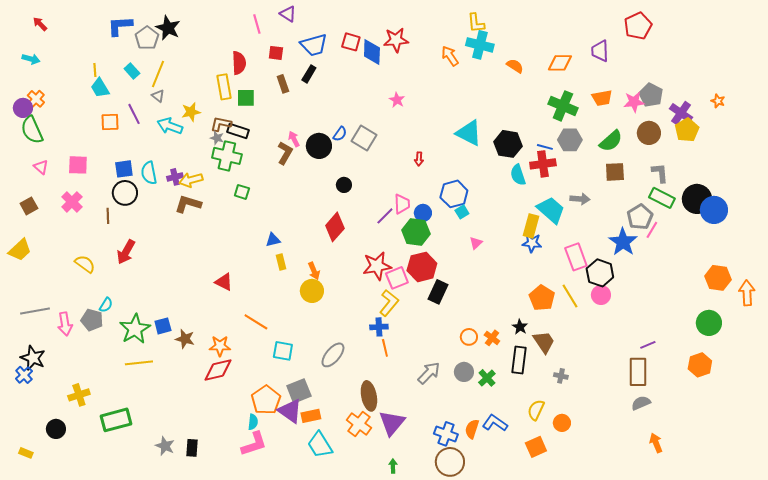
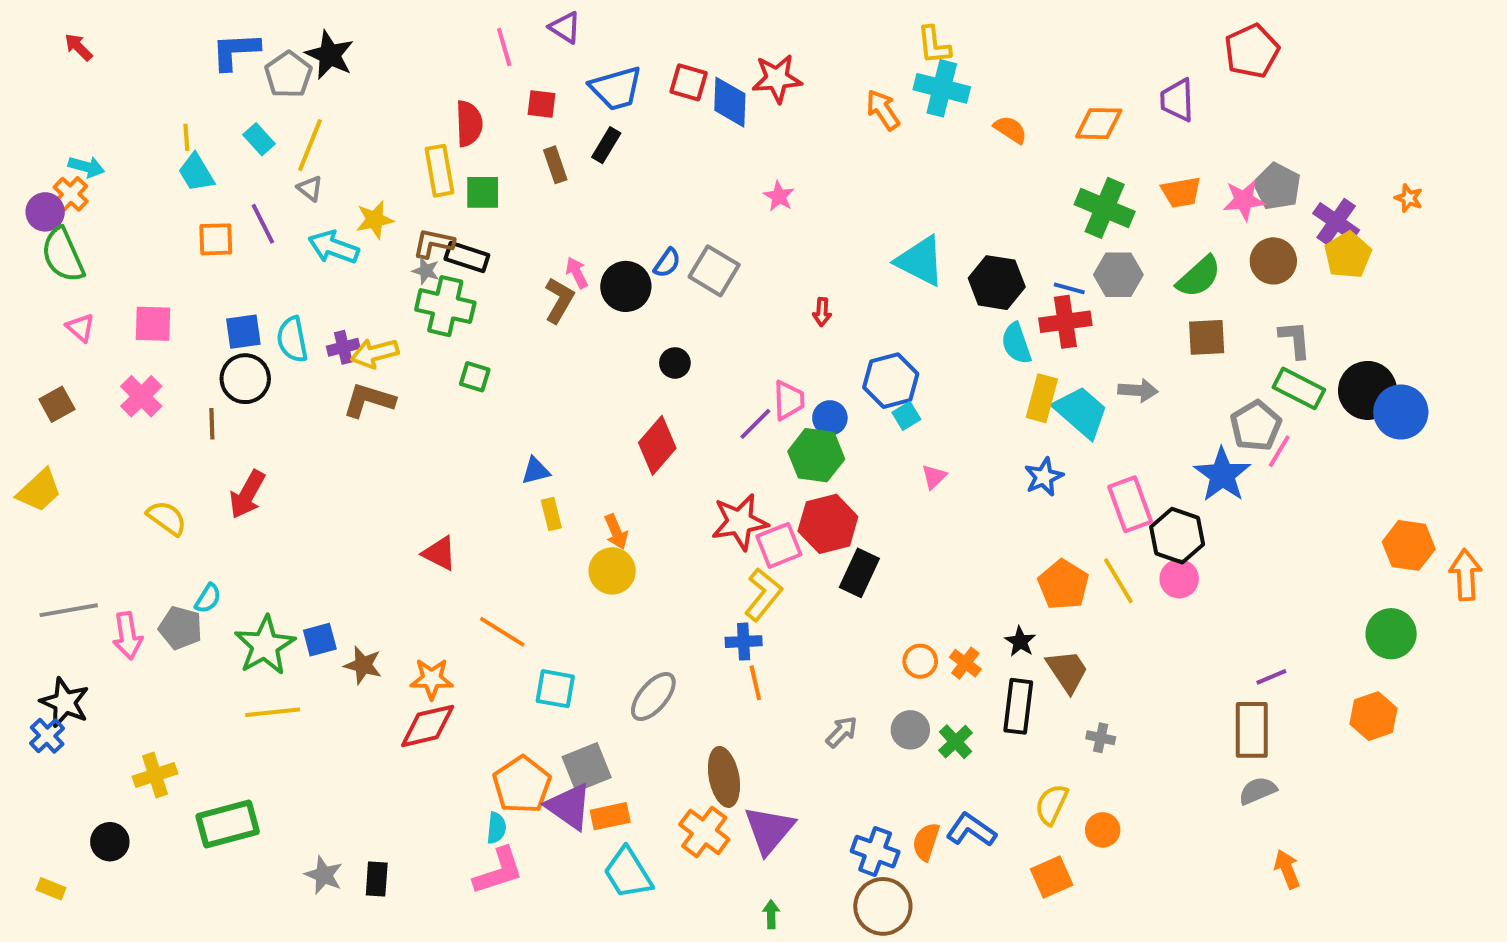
cyan arrow: (31, 59) -> (86, 167), moved
yellow rectangle: (531, 226) -> (1042, 398), moved
blue star: (532, 243) -> (1044, 477), turned -30
gray arrow: (429, 373) -> (842, 732), size x0.7

